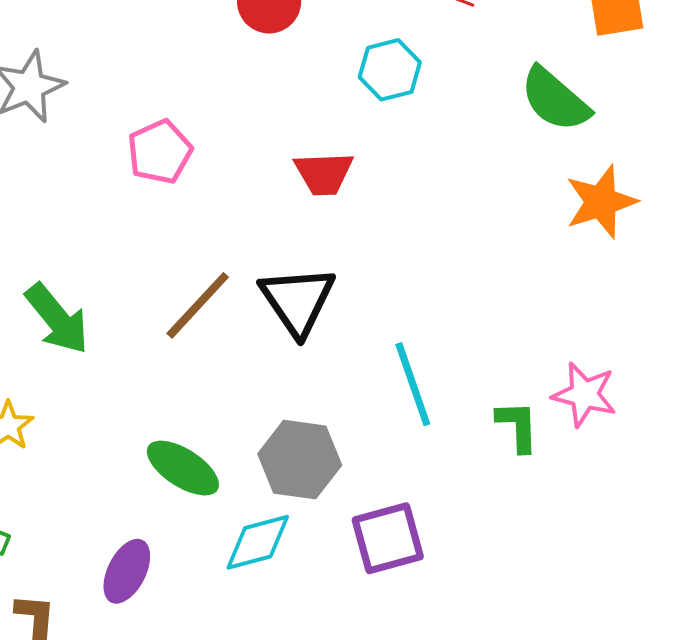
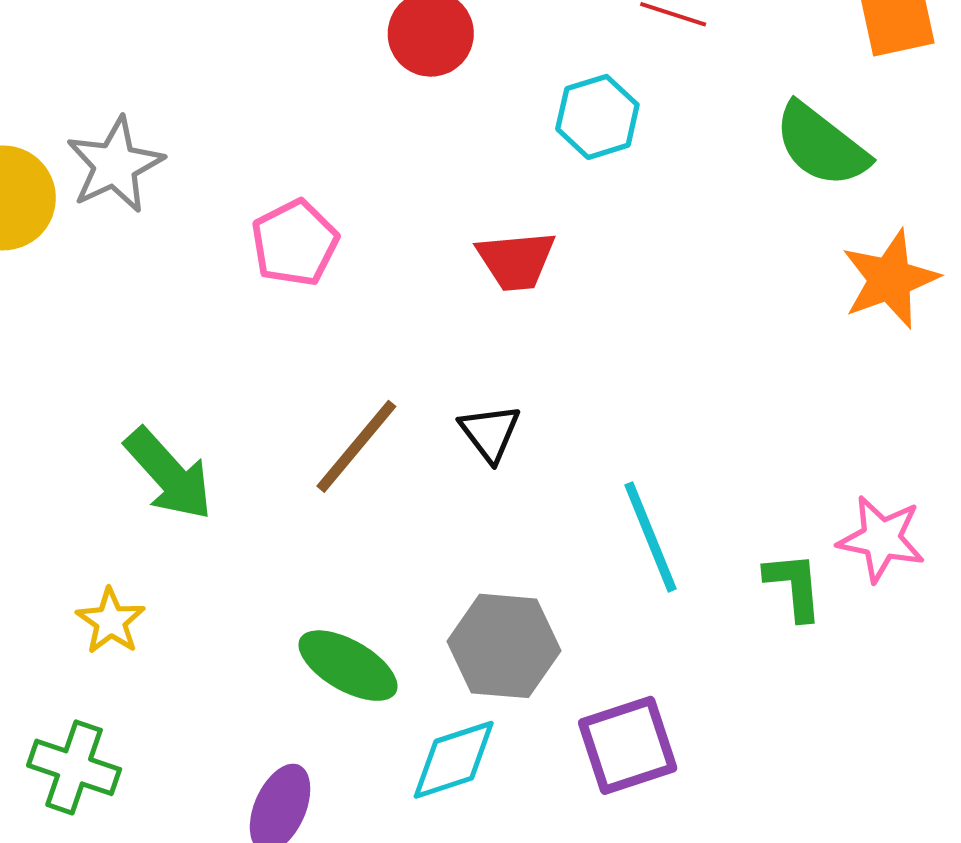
black triangle: (298, 300) -> (490, 433), size x0.6

